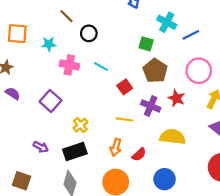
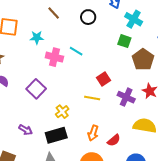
cyan cross: (167, 22) -> (134, 19), moved
black circle: (89, 33) -> (88, 17), moved
cyan line: (101, 67) -> (76, 51), moved
brown pentagon: (155, 71) -> (143, 60), moved
yellow line: (124, 119) -> (92, 98), moved

